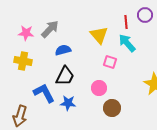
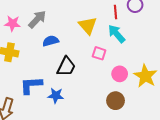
black trapezoid: (65, 76) -> (66, 67), moved
pink circle: (99, 88) -> (120, 74), moved
blue L-shape: (44, 93) -> (31, 85), turned -65
brown circle: (112, 108) -> (116, 101), moved

